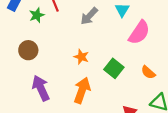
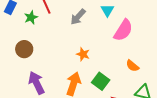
orange star: (81, 57) -> (83, 54), moved
green square: (114, 68) -> (101, 81), moved

